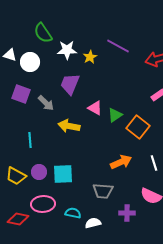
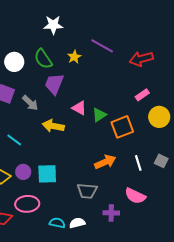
green semicircle: (43, 33) -> (43, 59), moved
white star: (67, 50) -> (53, 25), moved
orange square: (138, 127) -> (122, 127), turned 30
cyan line: (30, 140) -> (14, 140), turned -49
cyan semicircle: (73, 213) -> (57, 223), moved

